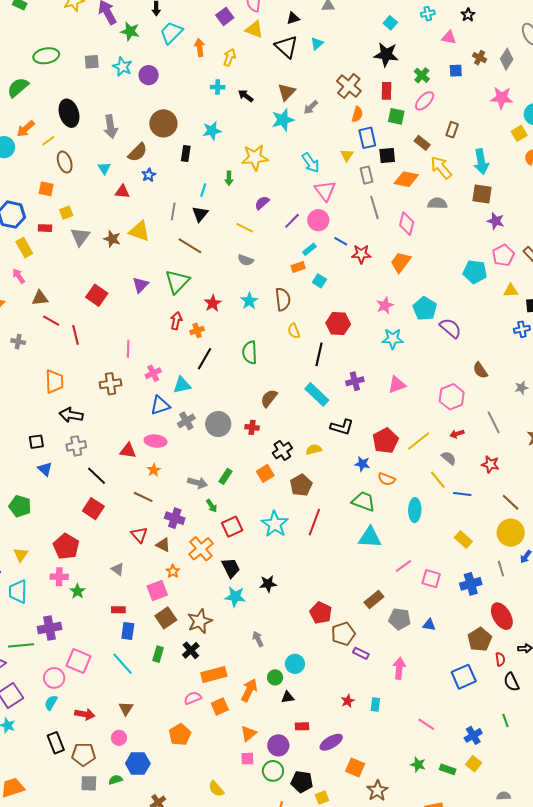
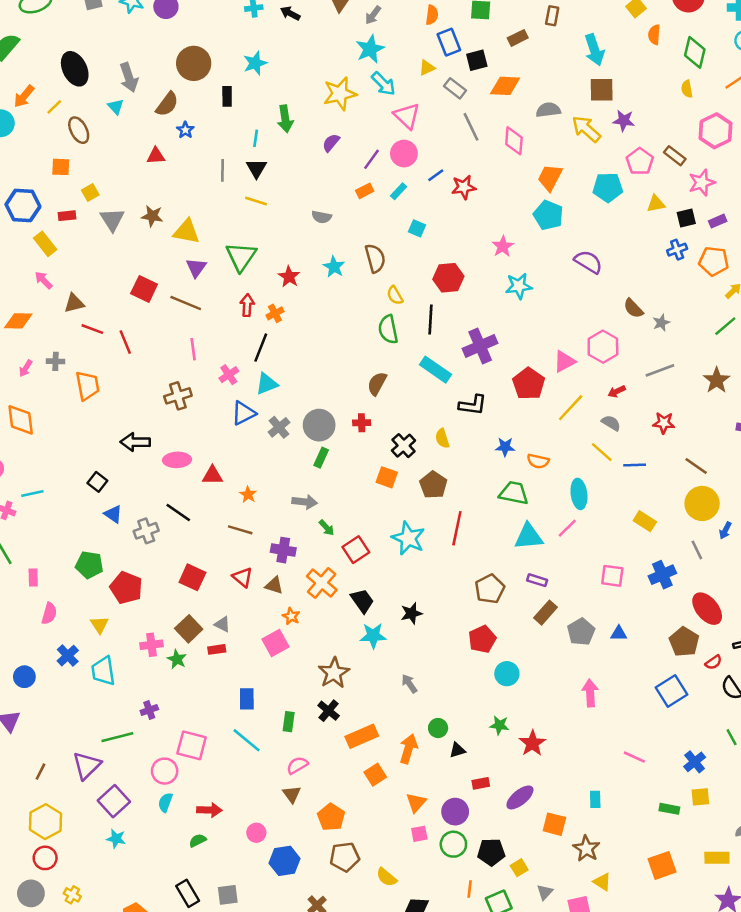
cyan star: (283, 120) -> (370, 49), moved
brown rectangle: (422, 143) -> (518, 38), turned -56
yellow triangle: (347, 155) -> (427, 68), turned 40
yellow star: (255, 157) -> (340, 94), moved
cyan triangle: (104, 168) -> (116, 107), moved
yellow arrow: (441, 168) -> (586, 129), moved
gray rectangle: (367, 175) -> (455, 88), turned -30
green arrow: (229, 178) -> (285, 119), size x1.5
yellow line: (245, 228) -> (256, 201), moved
yellow triangle: (139, 231) -> (186, 232), moved
blue line: (341, 241) -> (436, 175), turned -56
brown line: (190, 246) -> (186, 303), moved
orange trapezoid: (401, 262) -> (550, 178), moved
orange rectangle: (298, 267) -> (365, 191), moved
cyan pentagon: (425, 309) -> (548, 215), moved
green semicircle: (250, 352) -> (388, 329), moved
black line: (205, 359) -> (261, 348), moved
purple cross: (355, 381) -> (480, 346), size x1.5
orange trapezoid: (54, 382) -> (87, 386), moved
pink triangle: (397, 385) -> (564, 361), moved
gray star: (521, 388) -> (661, 323), moved
gray line: (494, 422) -> (660, 370), turned -75
pink ellipse: (155, 441) -> (177, 460), moved
red pentagon: (385, 441) -> (529, 384), moved
black square: (36, 442) -> (97, 482), turned -35
gray cross: (76, 446) -> (146, 531), moved
yellow semicircle: (314, 450) -> (442, 438), turned -84
orange square: (265, 473) -> (387, 477), turned -30
green rectangle: (226, 476) -> (321, 458), moved
red square: (93, 509) -> (192, 577), moved
red pentagon: (66, 546) -> (126, 588), moved
pink line: (403, 566) -> (567, 528), moved
red rectangle: (118, 610) -> (217, 649), moved
red pentagon: (321, 613) -> (482, 639), turned 30
brown square: (166, 618) -> (189, 629), moved
gray pentagon: (400, 619) -> (581, 632), turned -30
purple cross: (50, 628) -> (149, 710), size x0.6
brown pentagon: (343, 634) -> (490, 589), moved
purple rectangle: (361, 653) -> (537, 580), moved
red semicircle: (500, 659) -> (713, 662), turned 72
cyan circle: (295, 664) -> (507, 674), moved
pink semicircle: (193, 698) -> (297, 765), moved
red star: (348, 701) -> (532, 743), size x1.5
cyan rectangle: (375, 705) -> (595, 799), moved
brown triangle: (126, 708) -> (292, 794), moved
black rectangle: (56, 743) -> (188, 893), moved
brown pentagon: (84, 754) -> (345, 857), moved
yellow square: (474, 764) -> (700, 797), turned -35
green star: (418, 765) -> (499, 725), moved
green semicircle: (116, 780) -> (198, 840), moved

